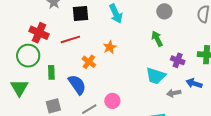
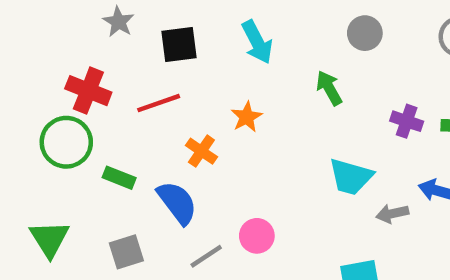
green arrow: (157, 39) -> (329, 88), moved
purple cross: (178, 60) -> (407, 121), moved
green rectangle: (51, 72) -> (119, 178), turned -64
green triangle: (19, 88) -> (49, 239), moved

